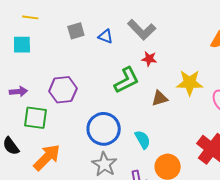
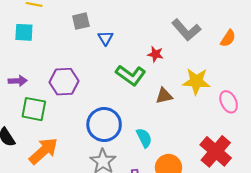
gray L-shape: (142, 30) -> (186, 30), moved
blue triangle: (106, 36) -> (105, 38), moved, turned 35
green L-shape: (127, 80) -> (131, 75), turned 60

